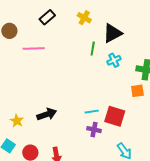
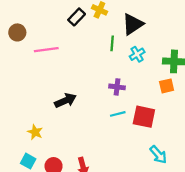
black rectangle: (47, 17) -> (77, 17), moved
black arrow: (47, 114) -> (65, 101), moved
purple cross: (94, 130) -> (117, 87), moved

